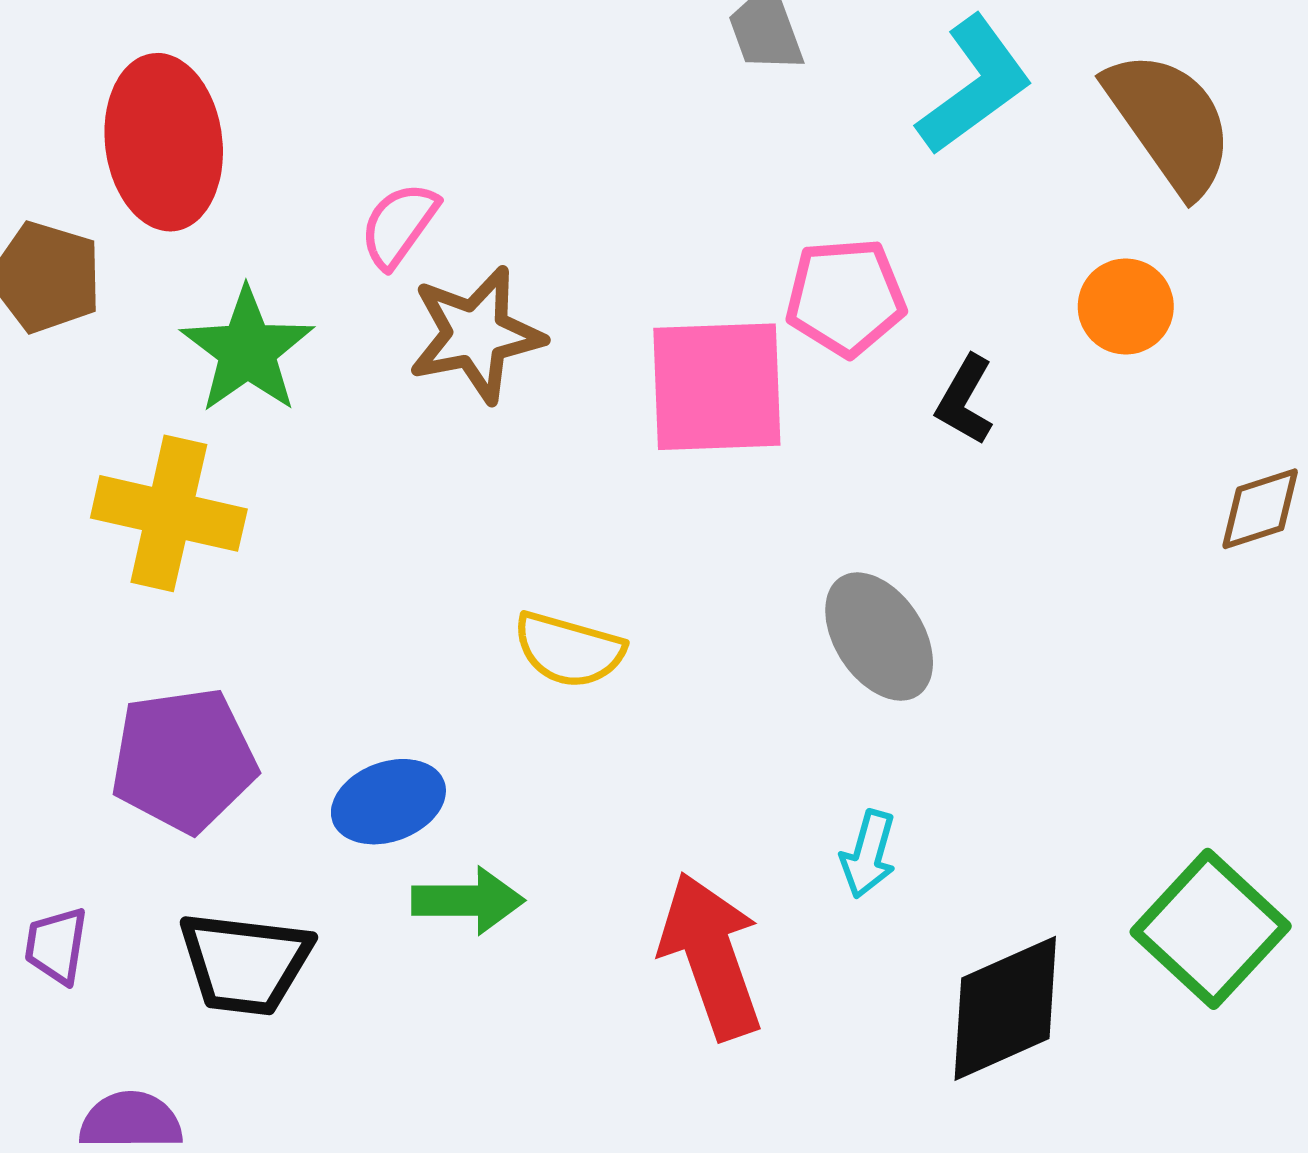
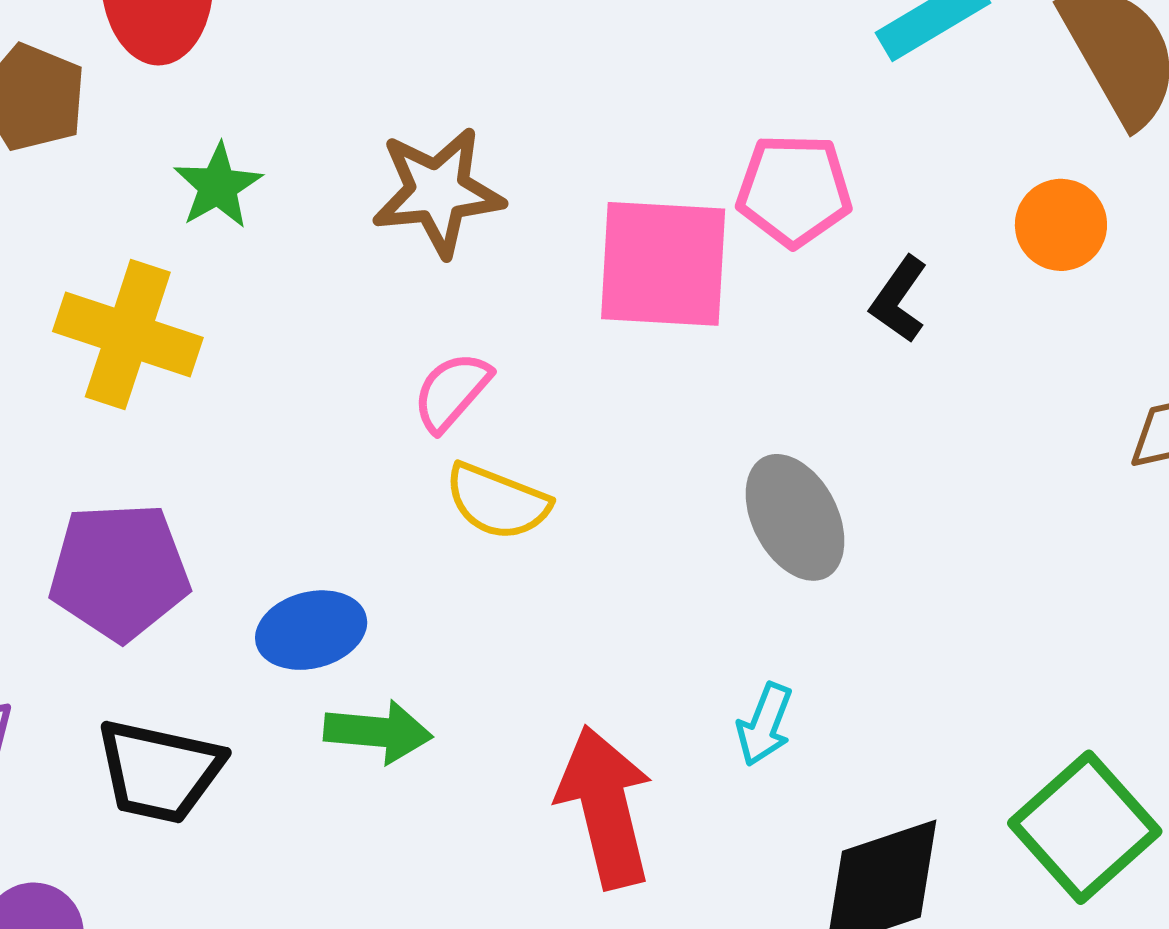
pink semicircle: (399, 225) -> (452, 392), moved
green star: (247, 350) -> (218, 186), size x0.7

